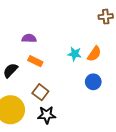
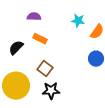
cyan star: (75, 54) -> (78, 21), moved

